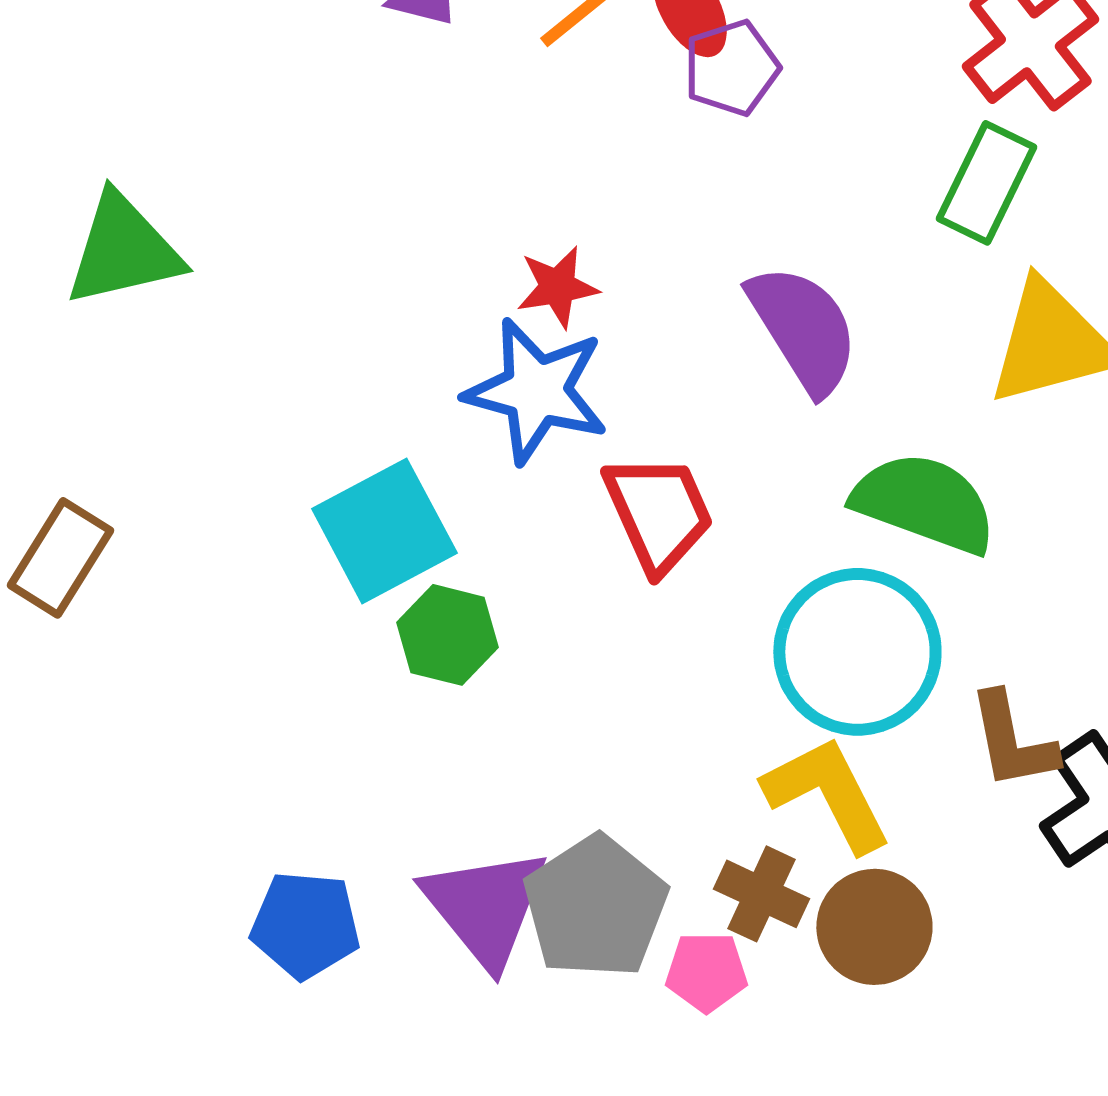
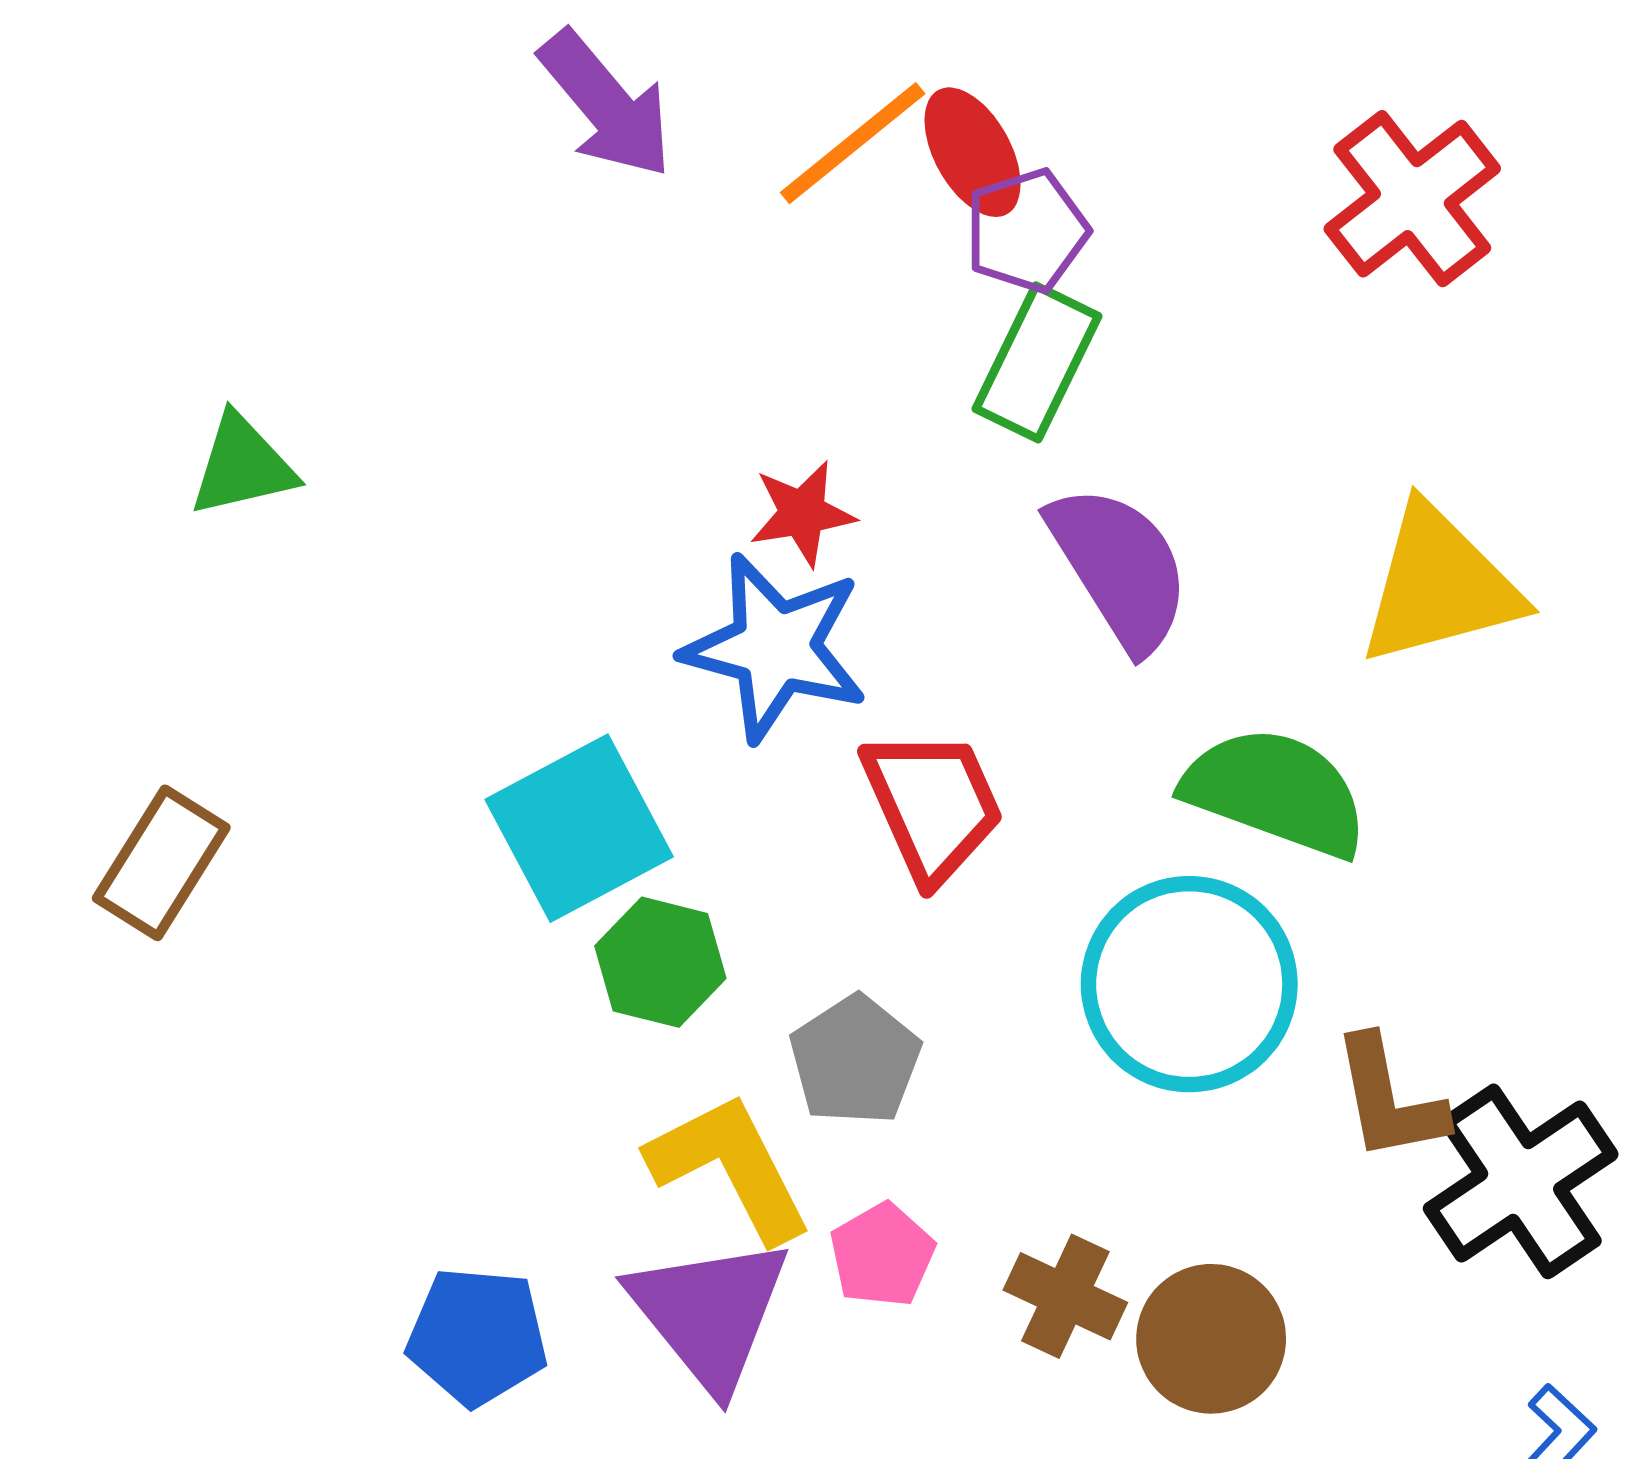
green rectangle: (986, 183) -> (1037, 362), moved
green triangle: (123, 250) -> (242, 466), size x0.7
yellow L-shape: (827, 794) -> (730, 1167), moved
gray pentagon: (595, 907) -> (855, 1060), moved, size x0.7
pink pentagon: (706, 972) -> (882, 1255), moved, turned -30

